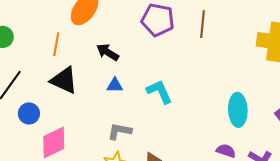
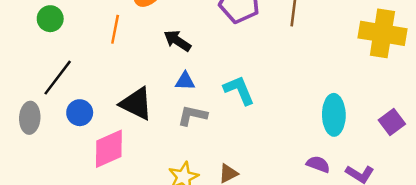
black triangle: (64, 80) -> (136, 104), moved
gray L-shape: (120, 131) -> (192, 115), moved

